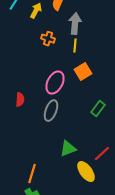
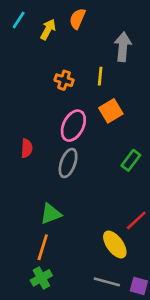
gray arrow: (75, 24) -> (123, 47), moved
orange cross: (48, 39) -> (64, 80), moved
green triangle: (68, 149) -> (51, 214), moved

